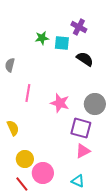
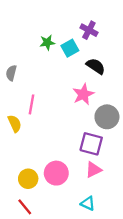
cyan square: (62, 43) -> (70, 48), turned -35
pink star: (60, 103) -> (83, 94), moved, turned 30
yellow semicircle: (13, 128) -> (15, 124), moved
pink circle: (43, 173) -> (56, 173), moved

